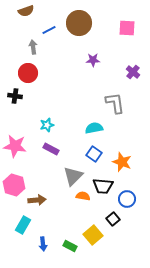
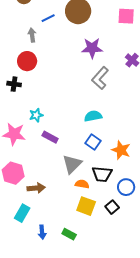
purple star: (93, 60) -> (92, 48), size x1.5
gray L-shape: (115, 103) -> (100, 78), moved, turned -130
cyan star: (47, 125) -> (36, 115), moved
yellow square: (93, 235) -> (86, 206), moved, turned -30

